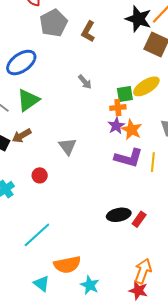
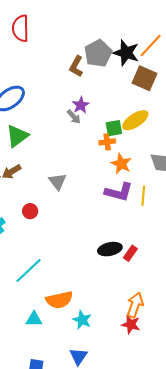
gray pentagon: (53, 23) -> (98, 53), moved
purple star: (116, 126) -> (81, 105), moved
cyan triangle: (42, 284) -> (34, 319), turned -36

